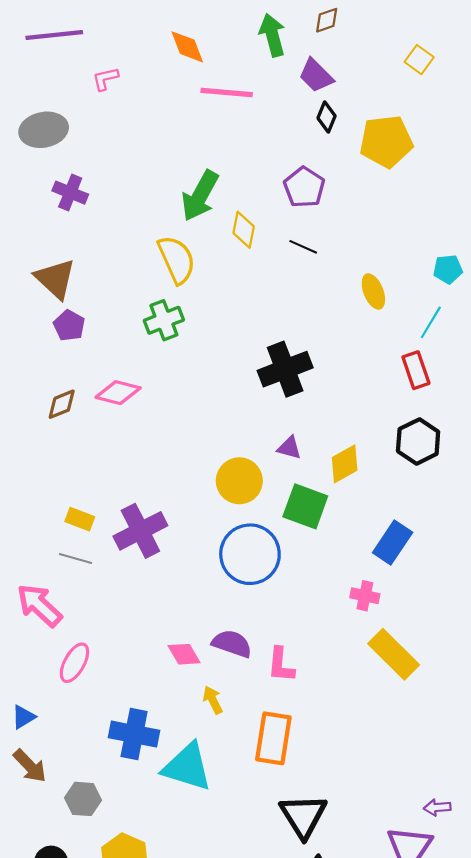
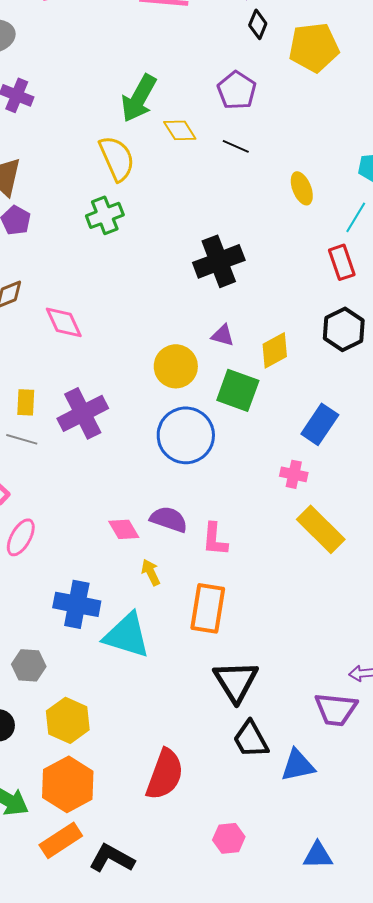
yellow diamond: (244, 230) -> (180, 130), turned -44
pink diamond: (118, 393) -> (64, 322), moved, turned 51
yellow rectangle: (80, 519) -> (26, 402), turned 72

